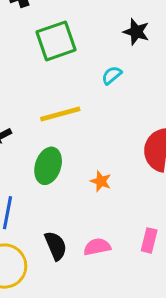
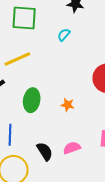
green square: (56, 41) -> (24, 18), turned 32
yellow line: (60, 114) -> (17, 59), moved

